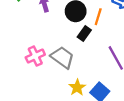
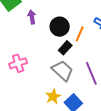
gray trapezoid: (62, 57) -> (62, 71), moved

